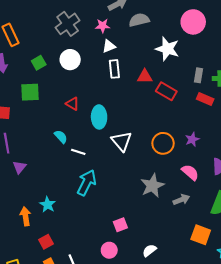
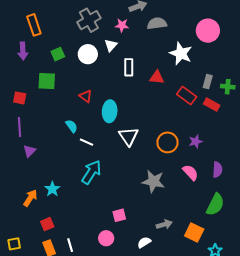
white triangle: (109, 46) -> (111, 45), moved, turned -32
red rectangle: (166, 91) -> (187, 96), moved
gray star: (152, 186) -> (153, 181), turned 30
gray arrow: (181, 200) -> (164, 224), moved
orange arrow: (25, 216) -> (30, 198), turned 36

